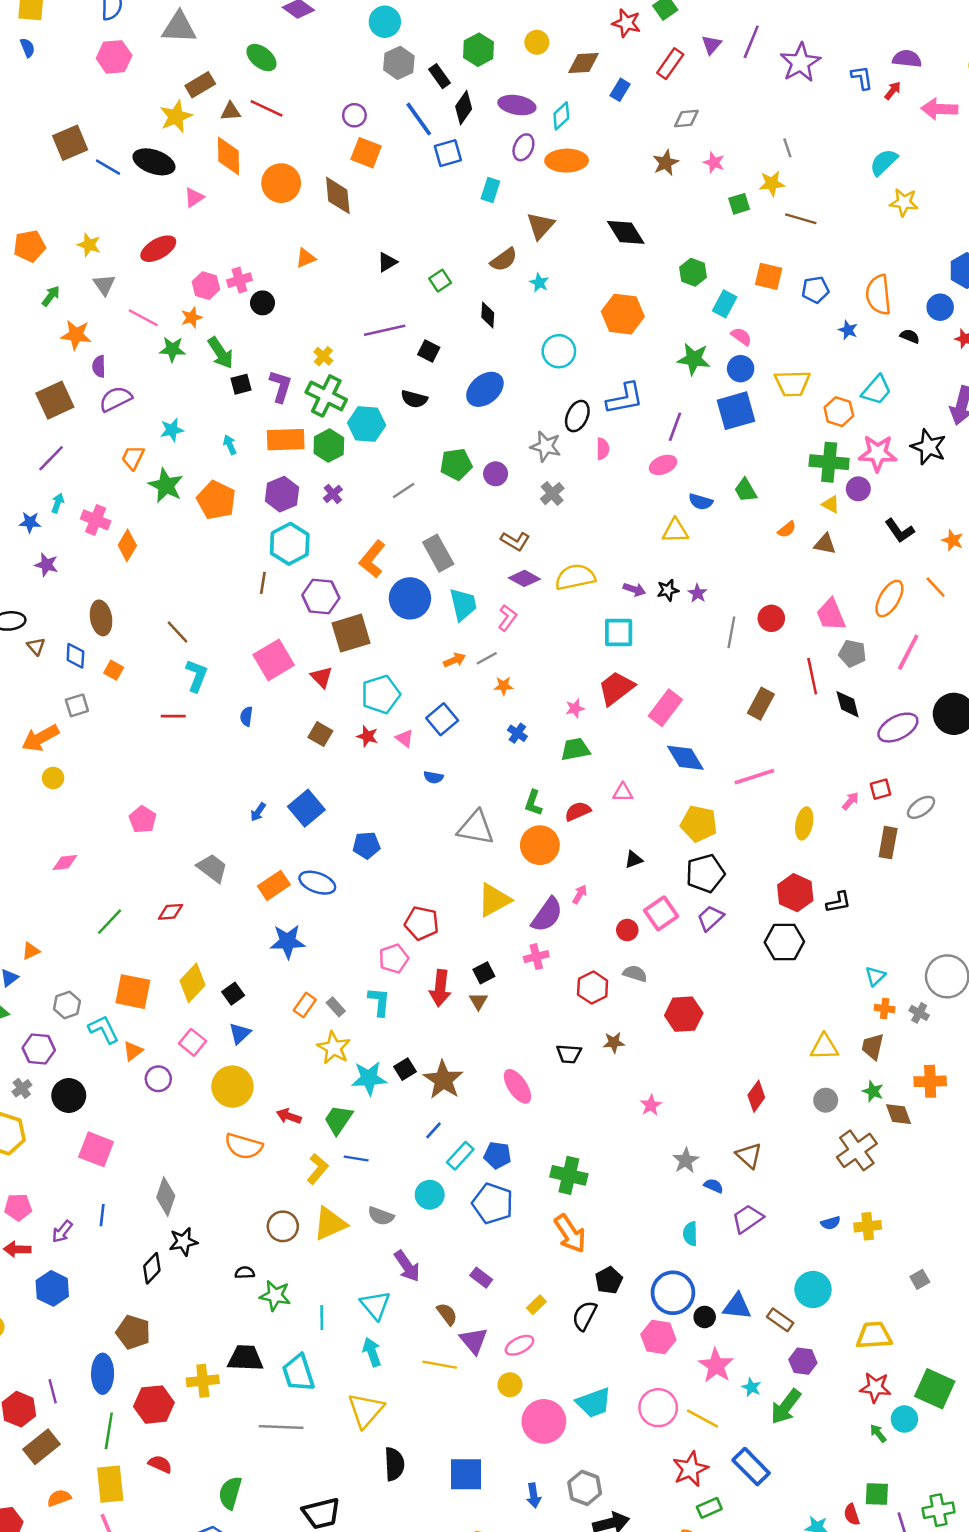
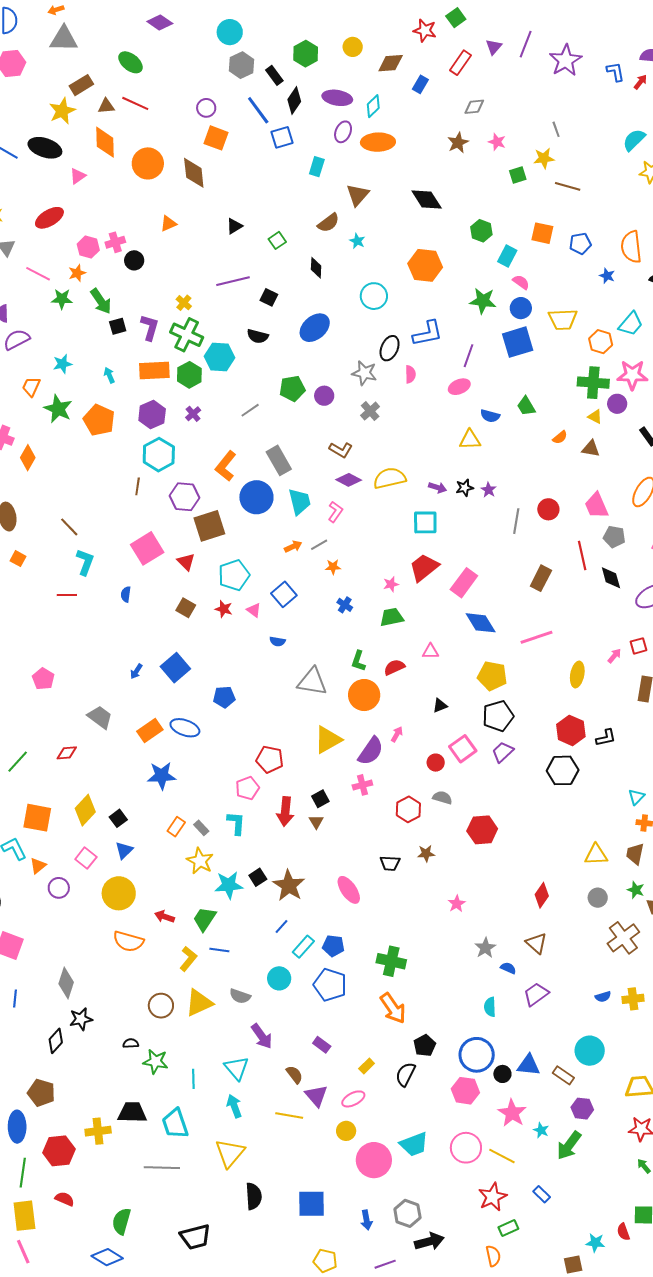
blue rectangle: (751, 1467) -> (542, 1194), size x0.6

